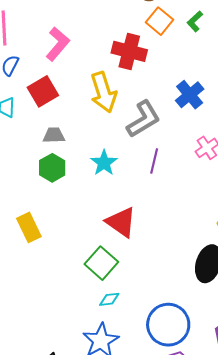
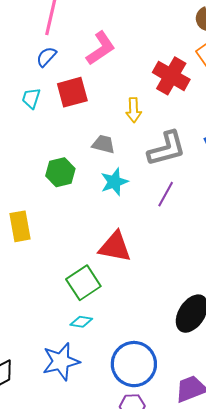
yellow arrow: (104, 92) -> (134, 110), size x0.6
gray trapezoid: (54, 135) -> (103, 144), moved
red triangle: (121, 222) -> (115, 247), turned -40

